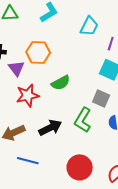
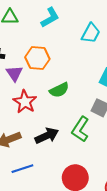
red star: (28, 95) -> (25, 102), turned -30
blue line: (28, 161) -> (22, 169), turned -35

